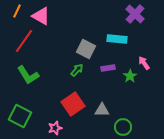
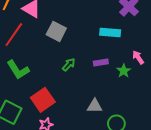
gray square: (86, 49) -> (56, 31), moved
red square: (73, 104) -> (43, 100), moved

